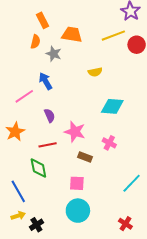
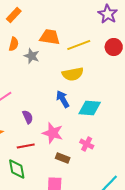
orange rectangle: (42, 20) -> (14, 15), moved, turned 70
yellow line: (113, 36) -> (79, 45), moved
yellow semicircle: (95, 72) -> (73, 74), size x1.5
blue arrow: (46, 81) -> (63, 99), moved

